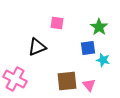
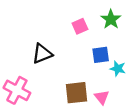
pink square: (57, 23) -> (80, 26), moved, turned -32
green star: (99, 27) -> (111, 19), moved

